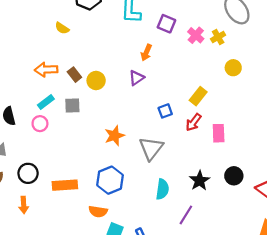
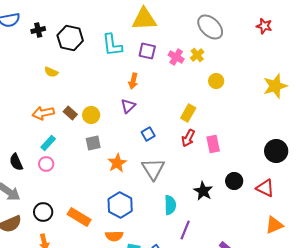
gray square: (72, 105) -> (93, 143), moved
blue square: (165, 111) -> (148, 134), moved
orange rectangle: (65, 185) -> (79, 217), turned 45
purple line: (186, 215) -> (185, 230), moved

